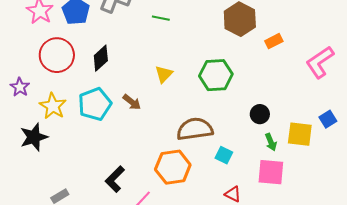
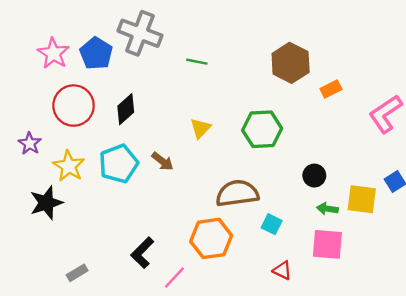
green arrow: (271, 142) -> (327, 209), turned 120

